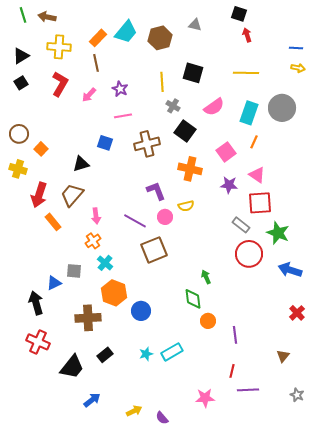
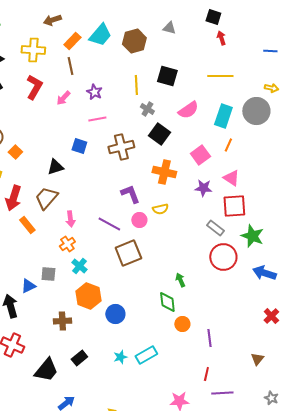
brown arrow: (47, 17) -> (52, 20), moved, turned -30
yellow arrow: (298, 68) -> (271, 88), moved
brown cross: (88, 318) -> (62, 321), size x0.7

